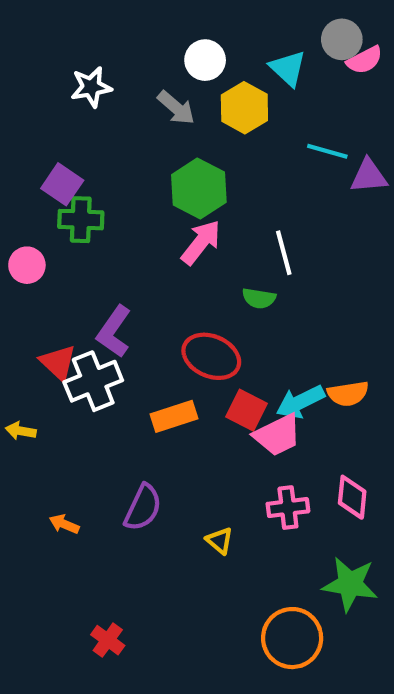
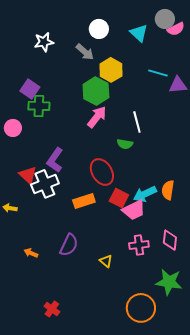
yellow hexagon: (244, 108) -> (111, 70), moved
red ellipse: (211, 356) -> (102, 172), turned 36
orange semicircle: (348, 394) -> (168, 190), turned 108

